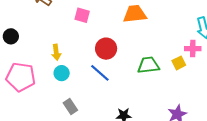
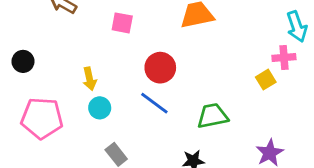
green trapezoid: (148, 65) -> (213, 116), moved

